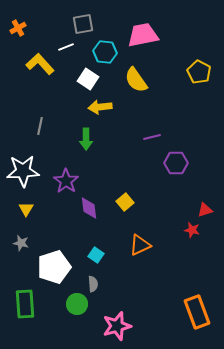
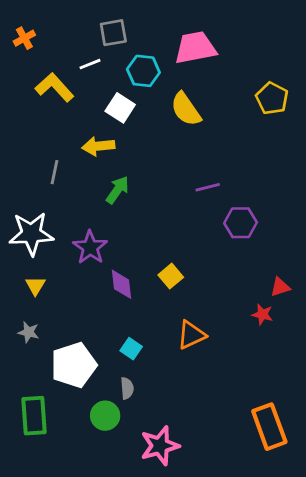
yellow arrow: (100, 107) -> (98, 146), moved
green arrow: (86, 139) -> (117, 190), turned -145

